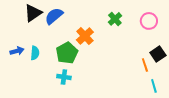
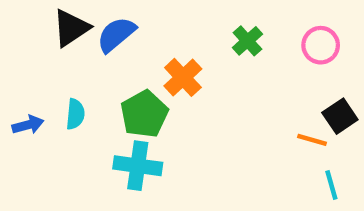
blue arrow: (17, 51) -> (28, 125), moved
orange line: (145, 65) -> (312, 140), turned -56
cyan cross: (64, 77) -> (138, 166), size x1.5

